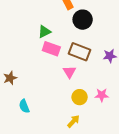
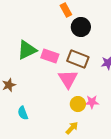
green triangle: (44, 32) -> (27, 50), moved, size x1.5
pink triangle: (69, 72) -> (68, 79), size x1.5
pink star: (102, 95) -> (92, 102), moved

